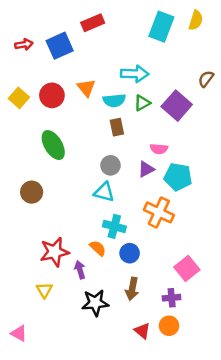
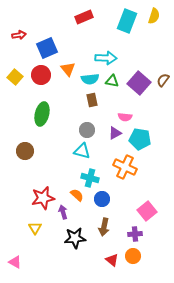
red rectangle: (93, 23) -> (84, 17), moved
blue square: (60, 46) -> (47, 48), moved
brown semicircle: (206, 79) -> (163, 80), moved
green triangle: (142, 103) -> (112, 81), turned 40
green ellipse: (53, 145) -> (42, 114), turned 45

